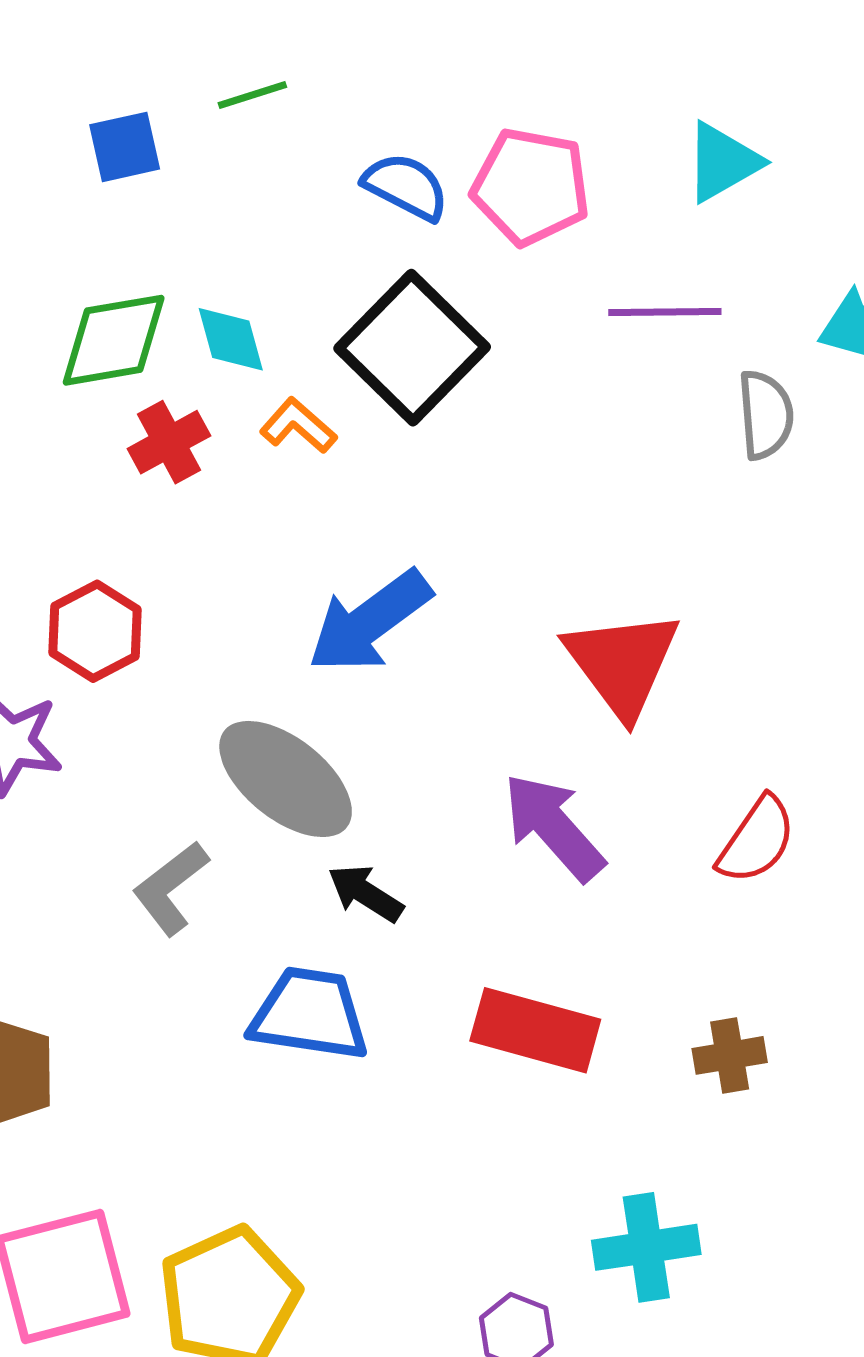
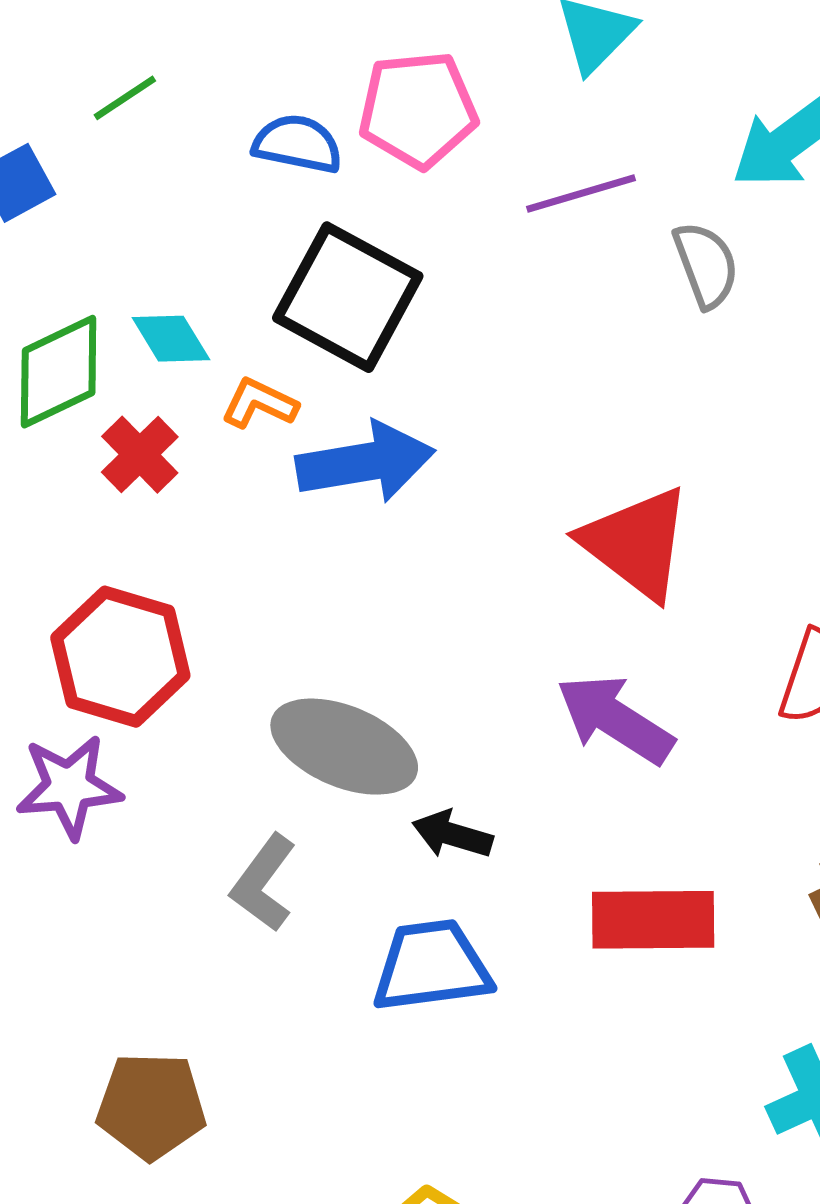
blue arrow: (370, 621) -> (365, 462), moved, turned -137
red hexagon: (95, 631) -> (120, 657), size x1.4

